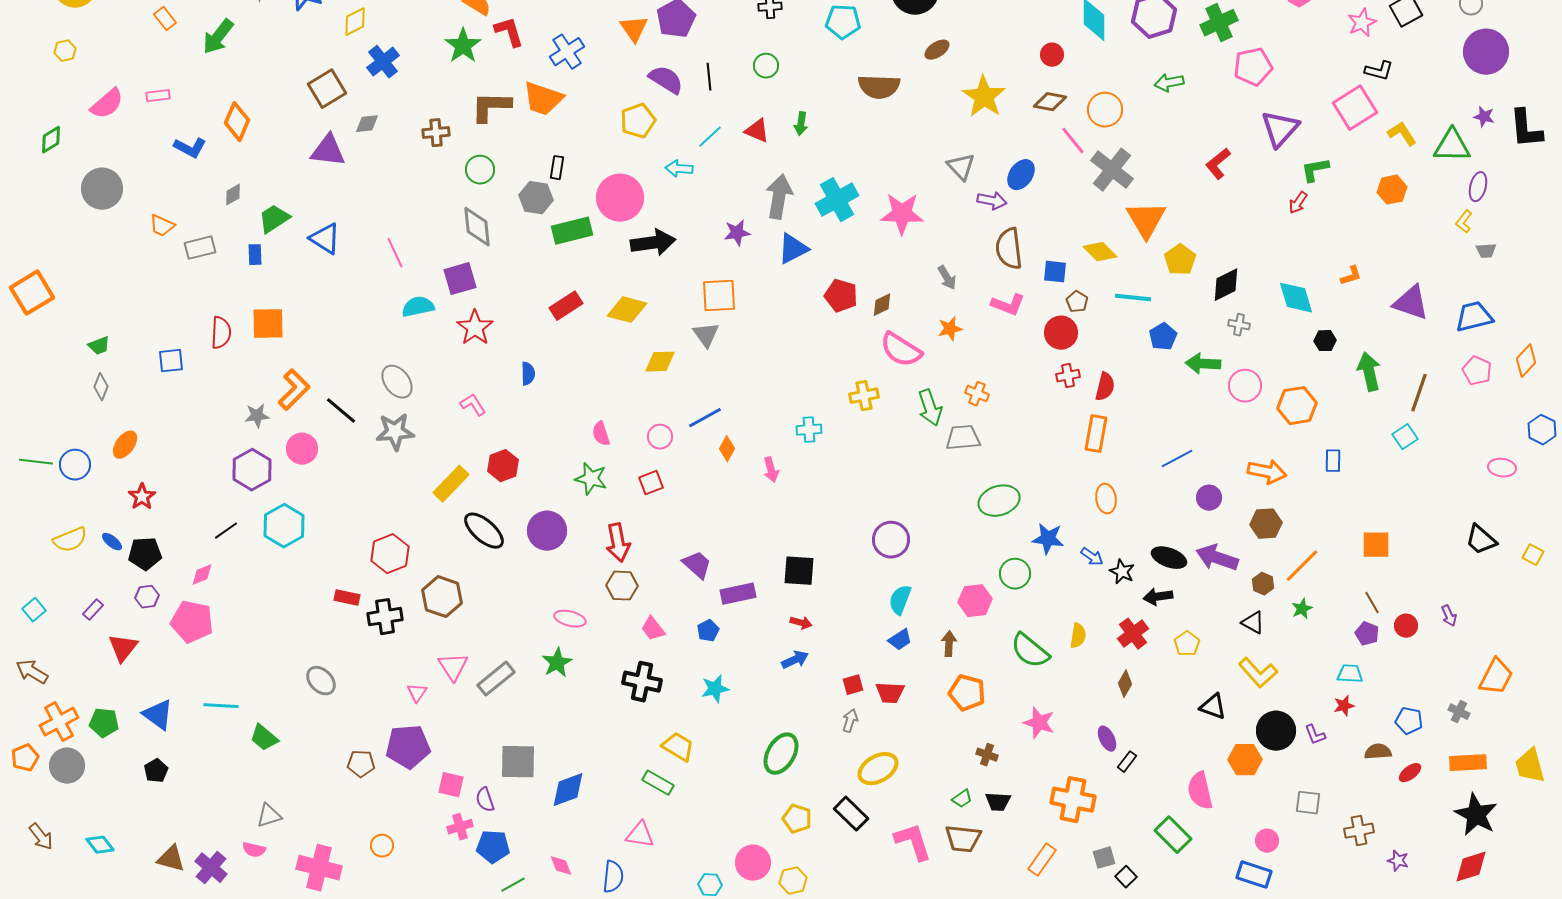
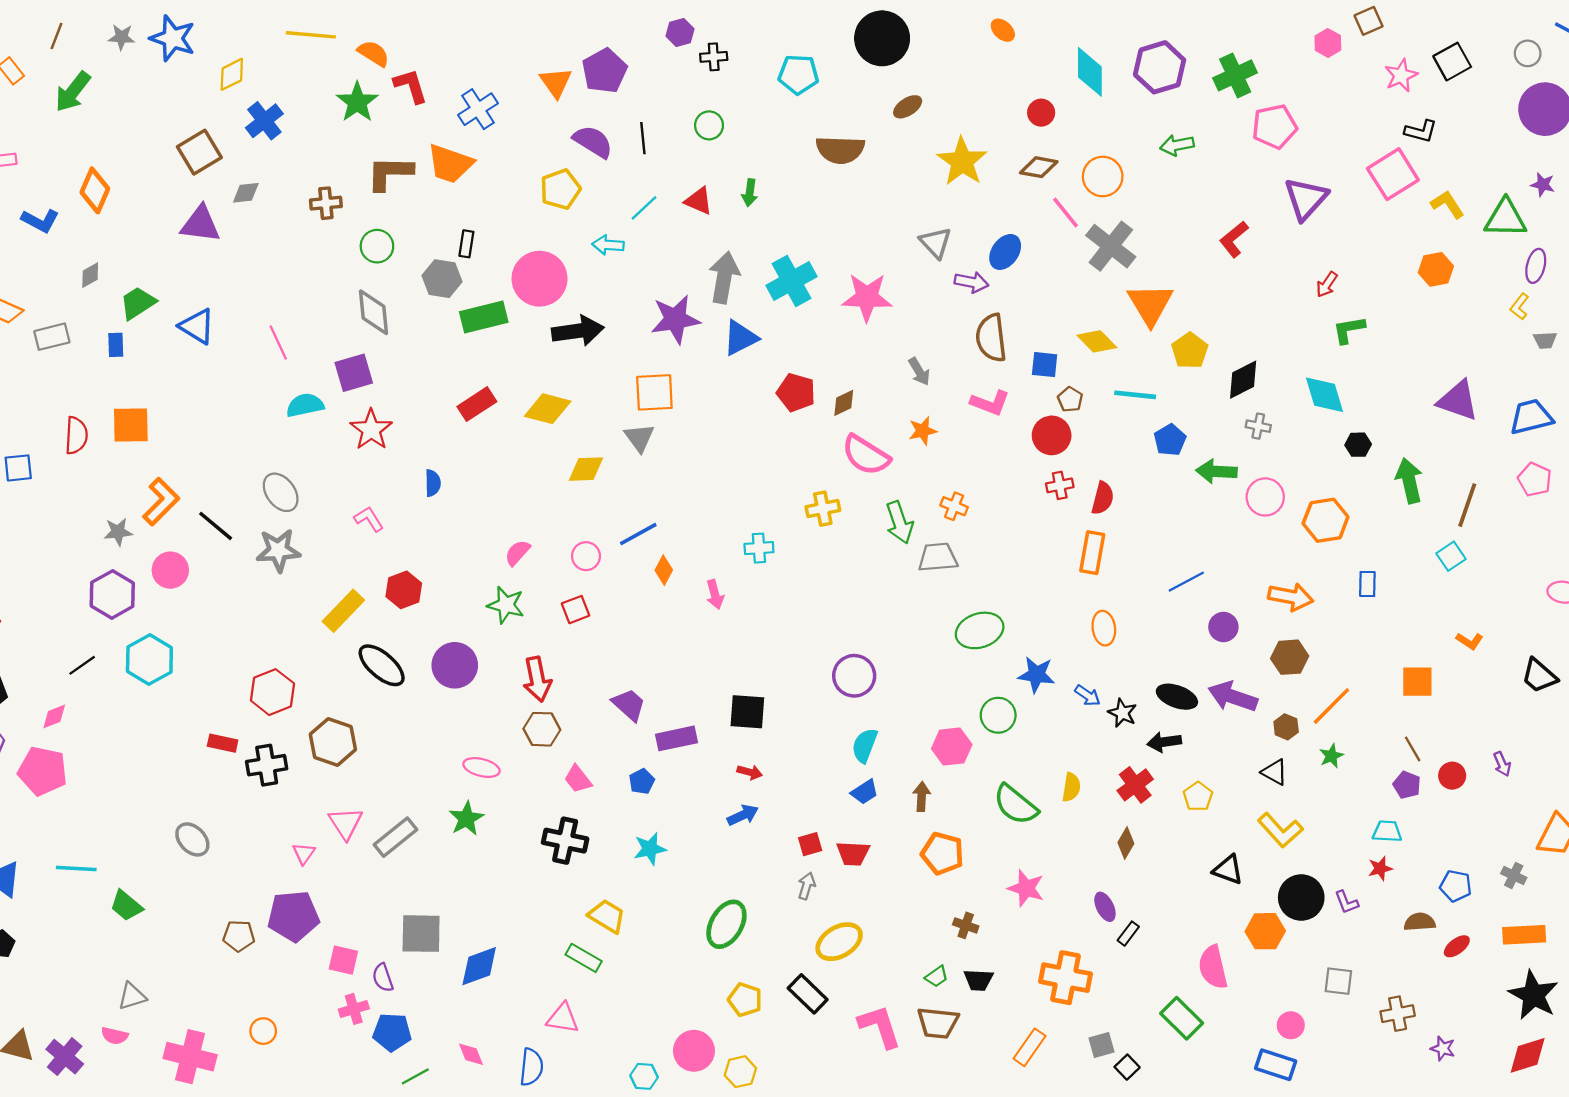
green L-shape: (1315, 170) -> (1349, 330), moved
purple star: (737, 233) -> (675, 319), size x1.6
orange L-shape: (1351, 276) -> (1470, 641), moved, turned 50
pink semicircle: (601, 434) -> (517, 553), turned 60

